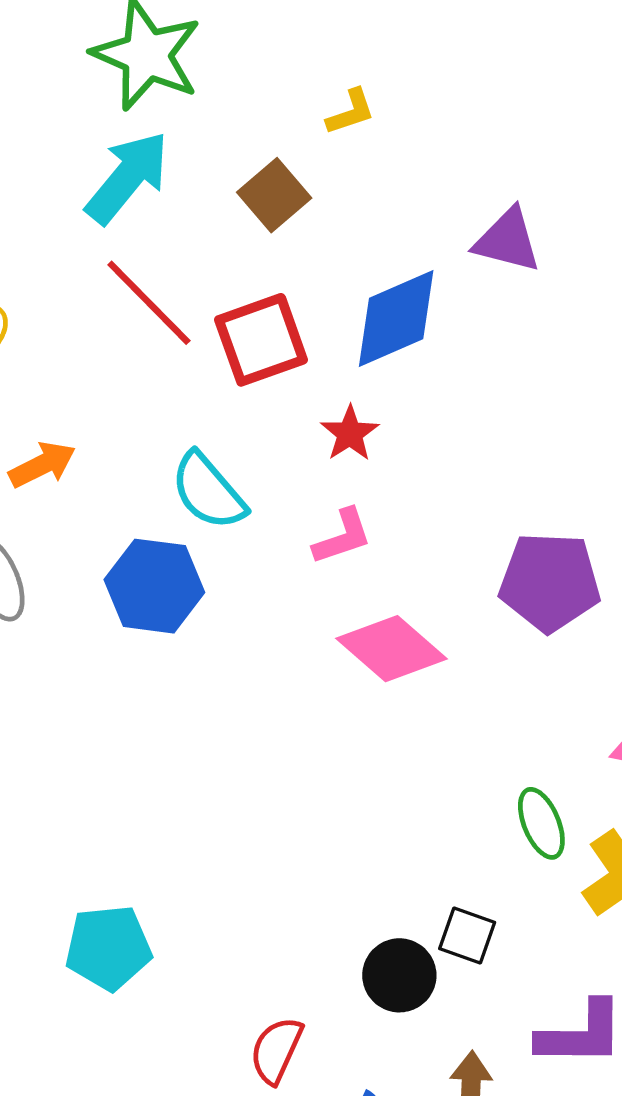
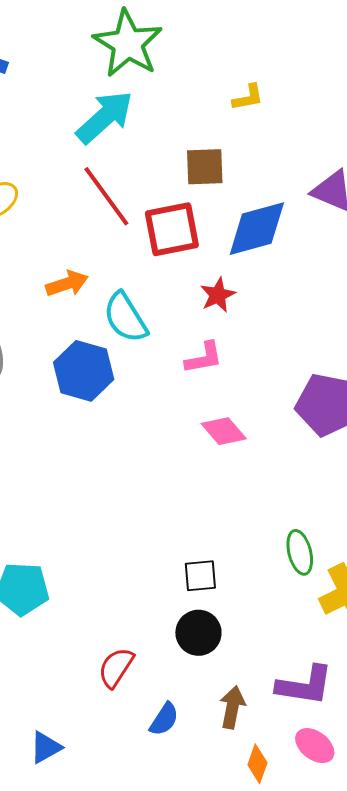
brown square: (274, 195) -> (205, 167), moved, turned 30
orange arrow: (42, 465) -> (67, 284), moved
pink diamond: (391, 649) -> (224, 431), size x0.7
black square: (467, 935) -> (200, 576), moved, turned -33

